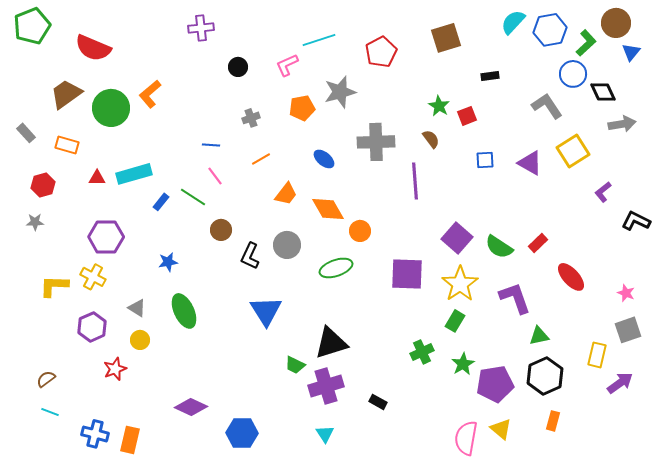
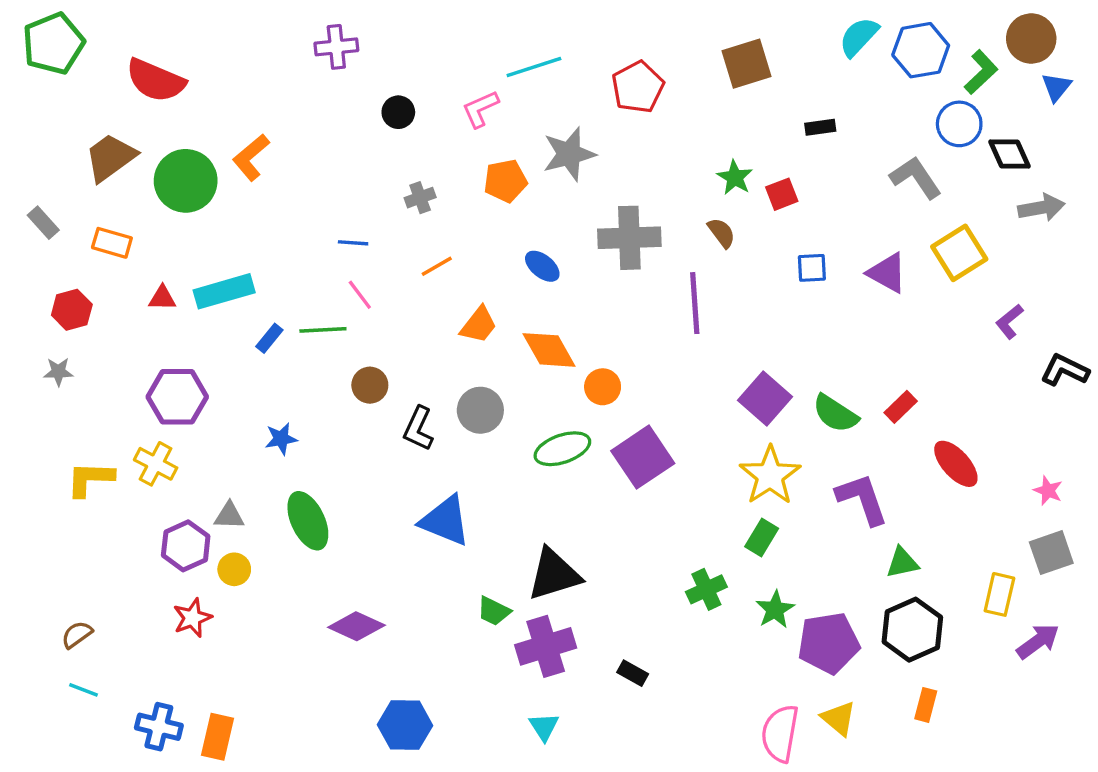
green line: (193, 197) -> (323, 330), turned -36
purple square: (407, 274) -> (643, 457), moved, turned -36
gray triangle: (137, 308) -> (229, 516), turned -30
blue triangle: (266, 311) -> (445, 521), turned -36
purple hexagon: (92, 327) -> (186, 546), moved
purple diamond: (191, 407) -> (356, 626), moved

